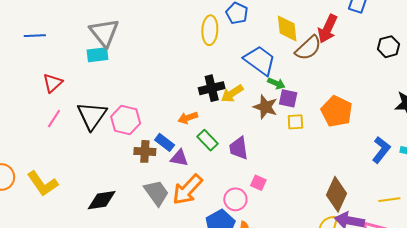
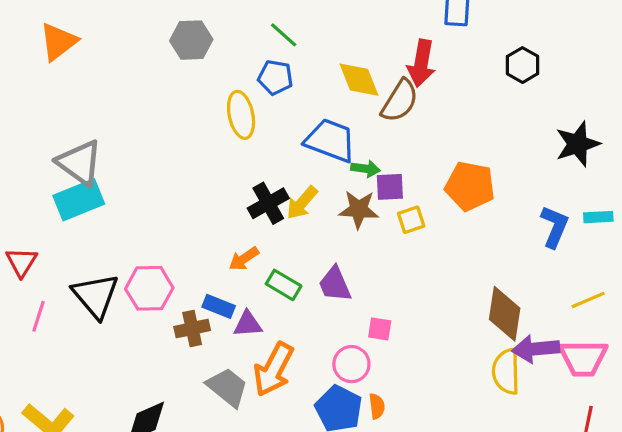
cyan rectangle: (98, 55) -> (79, 200), size x1.4

